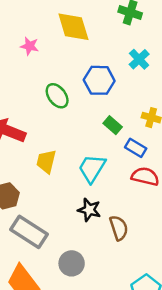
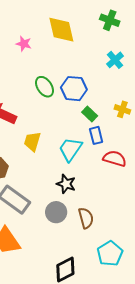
blue hexagon: (99, 80) -> (74, 89), moved
blue rectangle: (136, 148) -> (96, 135), moved, turned 42
brown semicircle: (119, 228) -> (86, 218), moved
gray circle: (72, 263) -> (56, 212), moved

